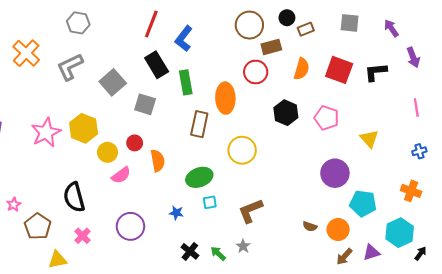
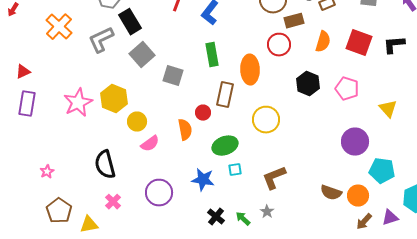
black rectangle: (157, 65) -> (130, 22), moved
red circle: (135, 143) -> (203, 113), moved
blue star: (176, 213) -> (203, 180), size x1.6
brown pentagon: (38, 226) -> (59, 211), moved
brown semicircle: (310, 226) -> (331, 193), size x1.5

